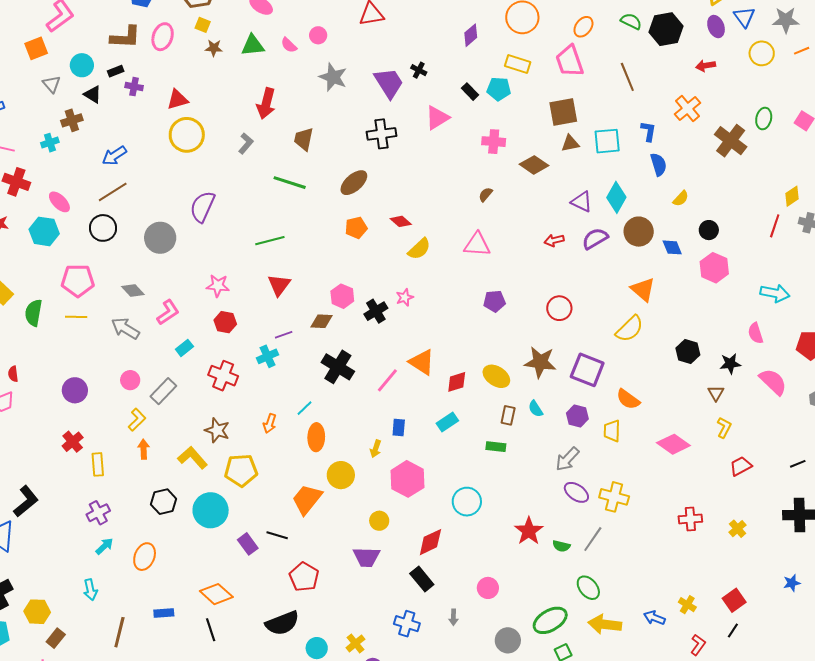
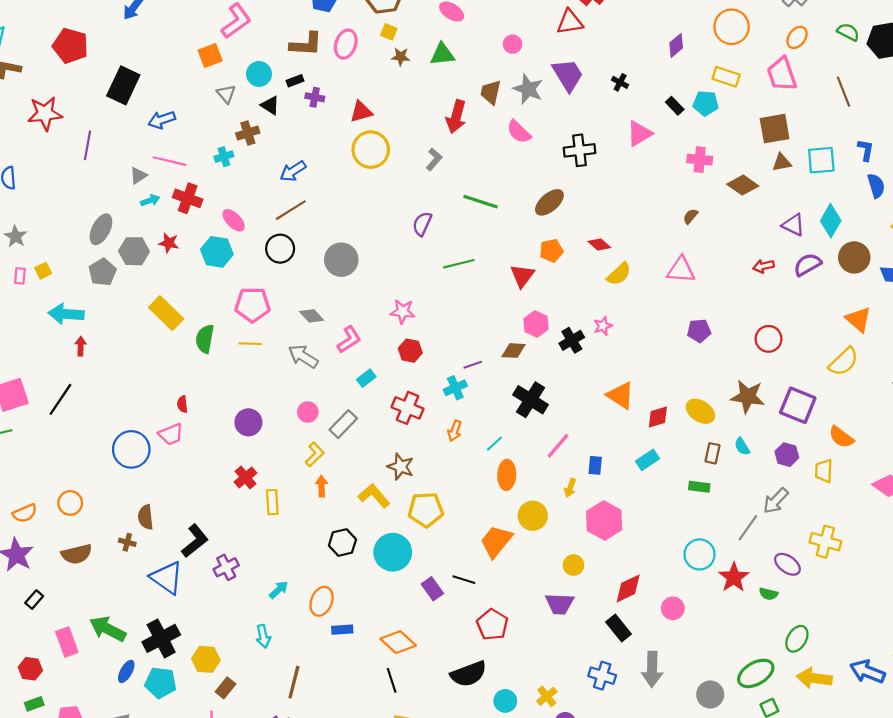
pink semicircle: (289, 45) -> (519, 132), moved, size x1.4
purple trapezoid: (389, 83) -> (568, 75), moved
brown trapezoid: (304, 139) -> (491, 92), moved
purple semicircle: (202, 207) -> (422, 224), moved, size x0.7
red triangle: (279, 285) -> (522, 276), moved
pink line: (387, 380) -> (558, 446), moved
orange arrow: (270, 423) -> (455, 431), moved
purple ellipse: (576, 492) -> (787, 564), moved
cyan circle: (467, 502) -> (700, 554), moved
purple cross: (98, 513) -> (226, 567), moved
gray line: (593, 539) -> (748, 528), moved
pink circle: (488, 588) -> (673, 608), moved
green ellipse: (588, 588) -> (797, 639), turned 70
blue rectangle: (164, 613) -> (342, 630), moved
gray arrow: (453, 617) -> (652, 669), size x2.0
blue arrow: (654, 618) -> (867, 672), size x1.5

